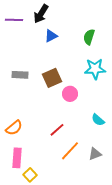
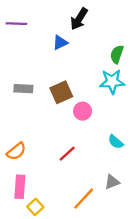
black arrow: (41, 14) -> (79, 19), moved
green semicircle: (89, 37) -> (117, 54), moved
orange line: (70, 151) -> (84, 199), moved

